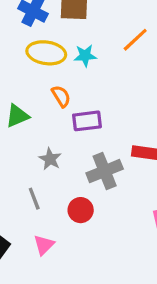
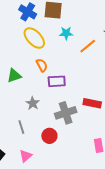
orange line: (135, 40) -> (88, 46), moved
yellow ellipse: (46, 53) -> (34, 38), turned 35
cyan star: (85, 56) -> (66, 33), moved

